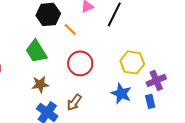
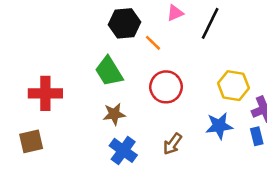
blue star: (121, 93) -> (219, 126), turned -30
brown arrow: (74, 102) -> (172, 144), moved

